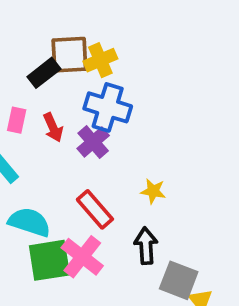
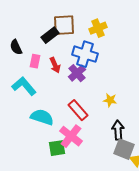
yellow cross: (100, 60) -> (98, 28), moved
black arrow: (146, 246) -> (118, 130), moved
green square: (49, 260) -> (57, 148), moved, size x0.7

